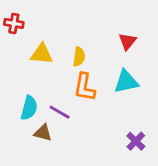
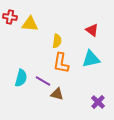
red triangle: (127, 41) -> (92, 30), turned -32
yellow triangle: (42, 54) -> (30, 24), moved
brown triangle: (43, 133) -> (57, 94), moved

